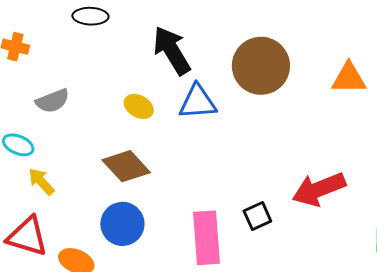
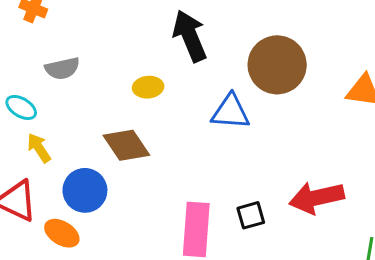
blue triangle: (198, 102) -> (230, 112), moved
yellow ellipse: (139, 106) -> (148, 87), turned -44
blue circle: (122, 224) -> (85, 190), moved

